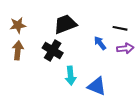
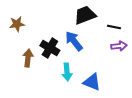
black trapezoid: (65, 24) -> (85, 15), moved
blue arrow: (100, 43) -> (74, 41), moved, size x1.5
brown arrow: (18, 50) -> (28, 58), moved

